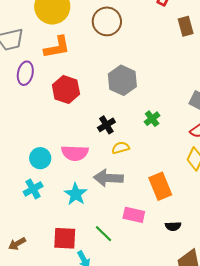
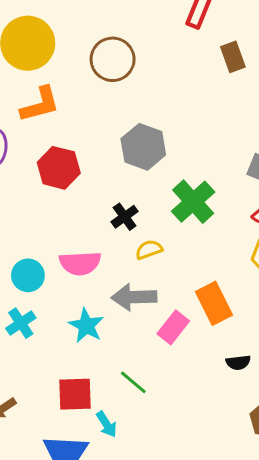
green cross: (152, 119) -> (193, 202), size x1.8
pink rectangle: (134, 215) -> (173, 327), moved, turned -60

